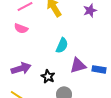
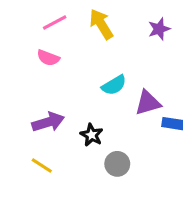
cyan semicircle: (62, 45) -> (114, 85), turned 35
purple triangle: (78, 65) -> (148, 103), moved

